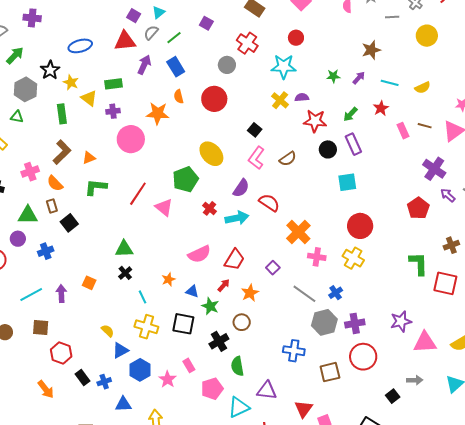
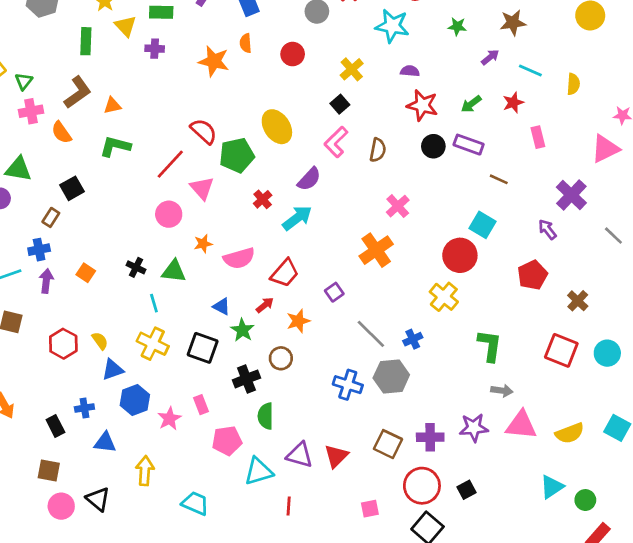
green star: (333, 76) -> (457, 26), moved
yellow semicircle: (423, 88) -> (573, 84), turned -70
red circle: (214, 99) -> (293, 54), size x0.7
yellow cross: (280, 100) -> (352, 69), moved
green triangle: (17, 117) -> (24, 81), moved, turned 48
brown line: (425, 126) -> (499, 179), moved
pink circle: (131, 139) -> (169, 214), moved, size x0.7
purple rectangle: (353, 144) -> (469, 145), turned -55
brown semicircle: (288, 159) -> (378, 150), turned -54
cyan square: (347, 182) -> (482, 225), moved, turned 30
purple arrow: (448, 195) -> (547, 229), moved
red semicircle: (269, 203) -> (204, 131), moved
brown rectangle: (52, 206) -> (51, 217), moved, turned 40
red pentagon: (418, 208) -> (532, 275), moved
cyan arrow: (237, 218) -> (297, 218), turned -35
brown cross: (451, 245) -> (578, 301), turned -35
green triangle: (124, 249) -> (174, 271), moved
blue cross: (46, 251) -> (39, 250), moved
pink cross: (317, 257) -> (398, 206), moved, turned 30
green L-shape: (419, 264) -> (490, 346), moved
black cross: (125, 273) -> (136, 267), turned -32
orange star: (168, 279) -> (203, 244), moved
purple star: (401, 321) -> (474, 428), moved
purple cross: (355, 323) -> (430, 437), moved
blue cross: (294, 351) -> (348, 385), moved
red hexagon: (61, 353) -> (63, 344), moved
red circle: (363, 357) -> (422, 486), moved
brown square: (330, 372) -> (388, 444), turned 30
black rectangle: (82, 377) -> (55, 426), moved
gray arrow: (415, 380) -> (502, 391), moved
red triangle: (303, 409) -> (336, 456), moved

